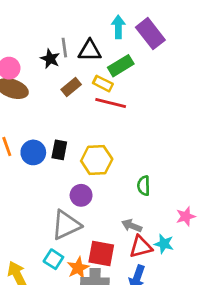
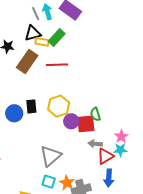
gray line: (64, 48) -> (36, 14), moved
yellow rectangle: (103, 84) -> (42, 42), moved
brown rectangle: (71, 87) -> (27, 62), size x1.6
purple circle: (81, 195) -> (71, 121), moved
pink star: (186, 216) -> (121, 136), moved
red square: (101, 253) -> (86, 124), moved

